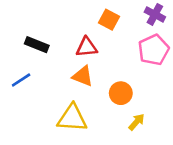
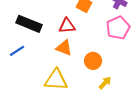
black rectangle: (37, 45) -> (29, 24), size x1.4

